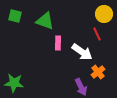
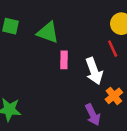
white arrow: (82, 52) -> (94, 71), turned 35

